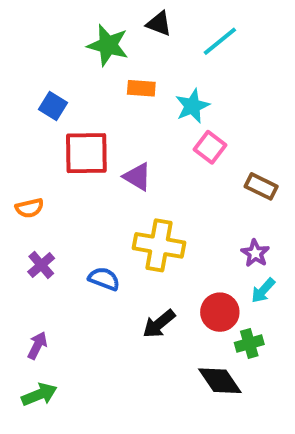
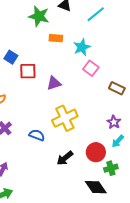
blue square: (53, 106) -> (11, 57), moved
red square: (86, 153) -> (28, 71), size x0.7
purple triangle: (137, 177) -> (54, 83), turned -49
yellow cross: (159, 245) -> (65, 118), turned -35

